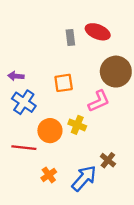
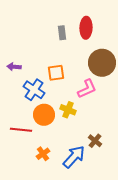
red ellipse: (98, 32) -> (86, 28), turned 70
blue cross: (24, 102) -> (34, 90), moved

